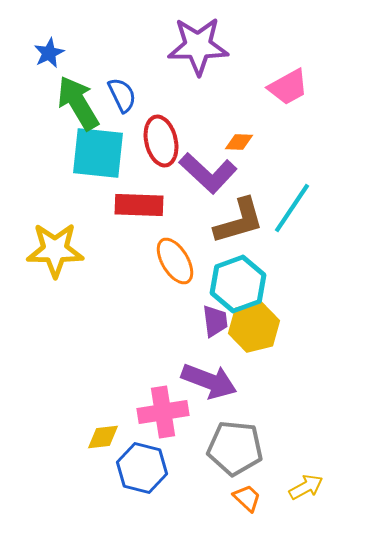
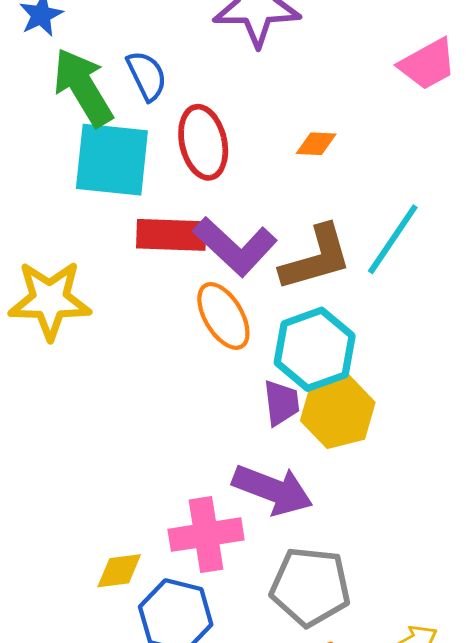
pink trapezoid: (288, 87) -> (428, 64), moved
purple L-shape: (208, 173) -> (235, 246), moved

